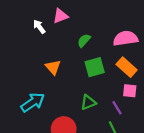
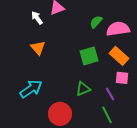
green semicircle: (84, 41) -> (96, 22), moved
orange triangle: (53, 67) -> (38, 48), moved

